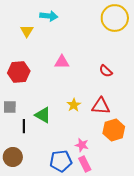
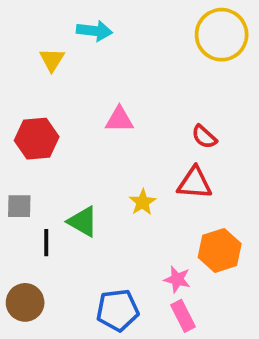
red triangle: (101, 106) -> (195, 183), moved
pink star: (82, 145) -> (177, 279), moved
pink rectangle: (85, 164) -> (183, 316), moved

